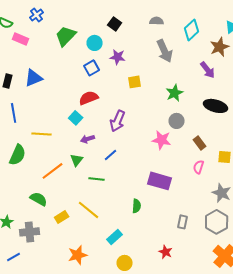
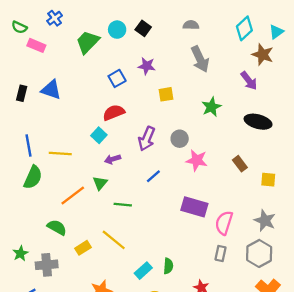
cyan diamond: (192, 30) -> (244, 28), moved
cyan circle: (95, 43) -> (117, 30), moved
brown star: (220, 47) -> (263, 55), turned -30
blue triangle: (34, 78) -> (51, 90), turned 42
blue line: (14, 113) -> (28, 145), moved
gray circle: (177, 121) -> (180, 139), moved
blue line: (111, 155) -> (153, 176), moved
pink semicircle: (199, 167) -> (224, 223), moved, size x1.5
green semicircle: (137, 206) -> (168, 266), moved

